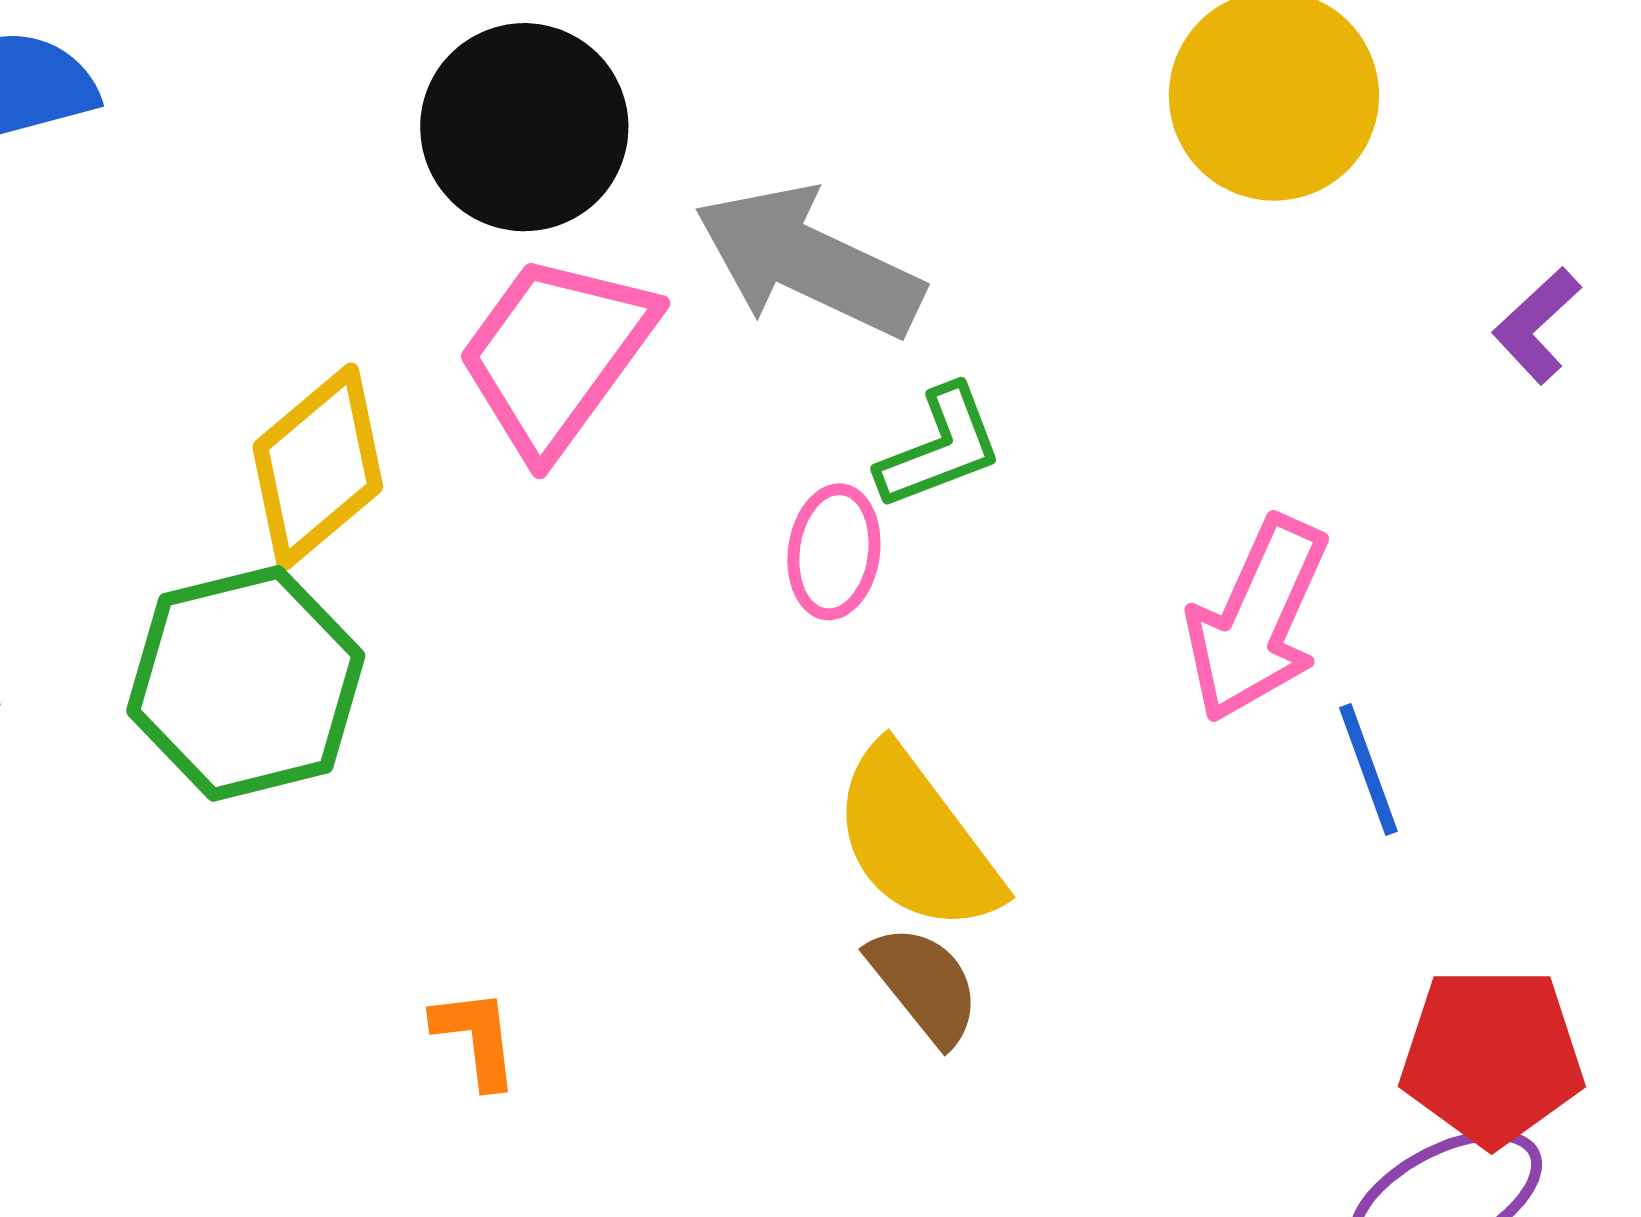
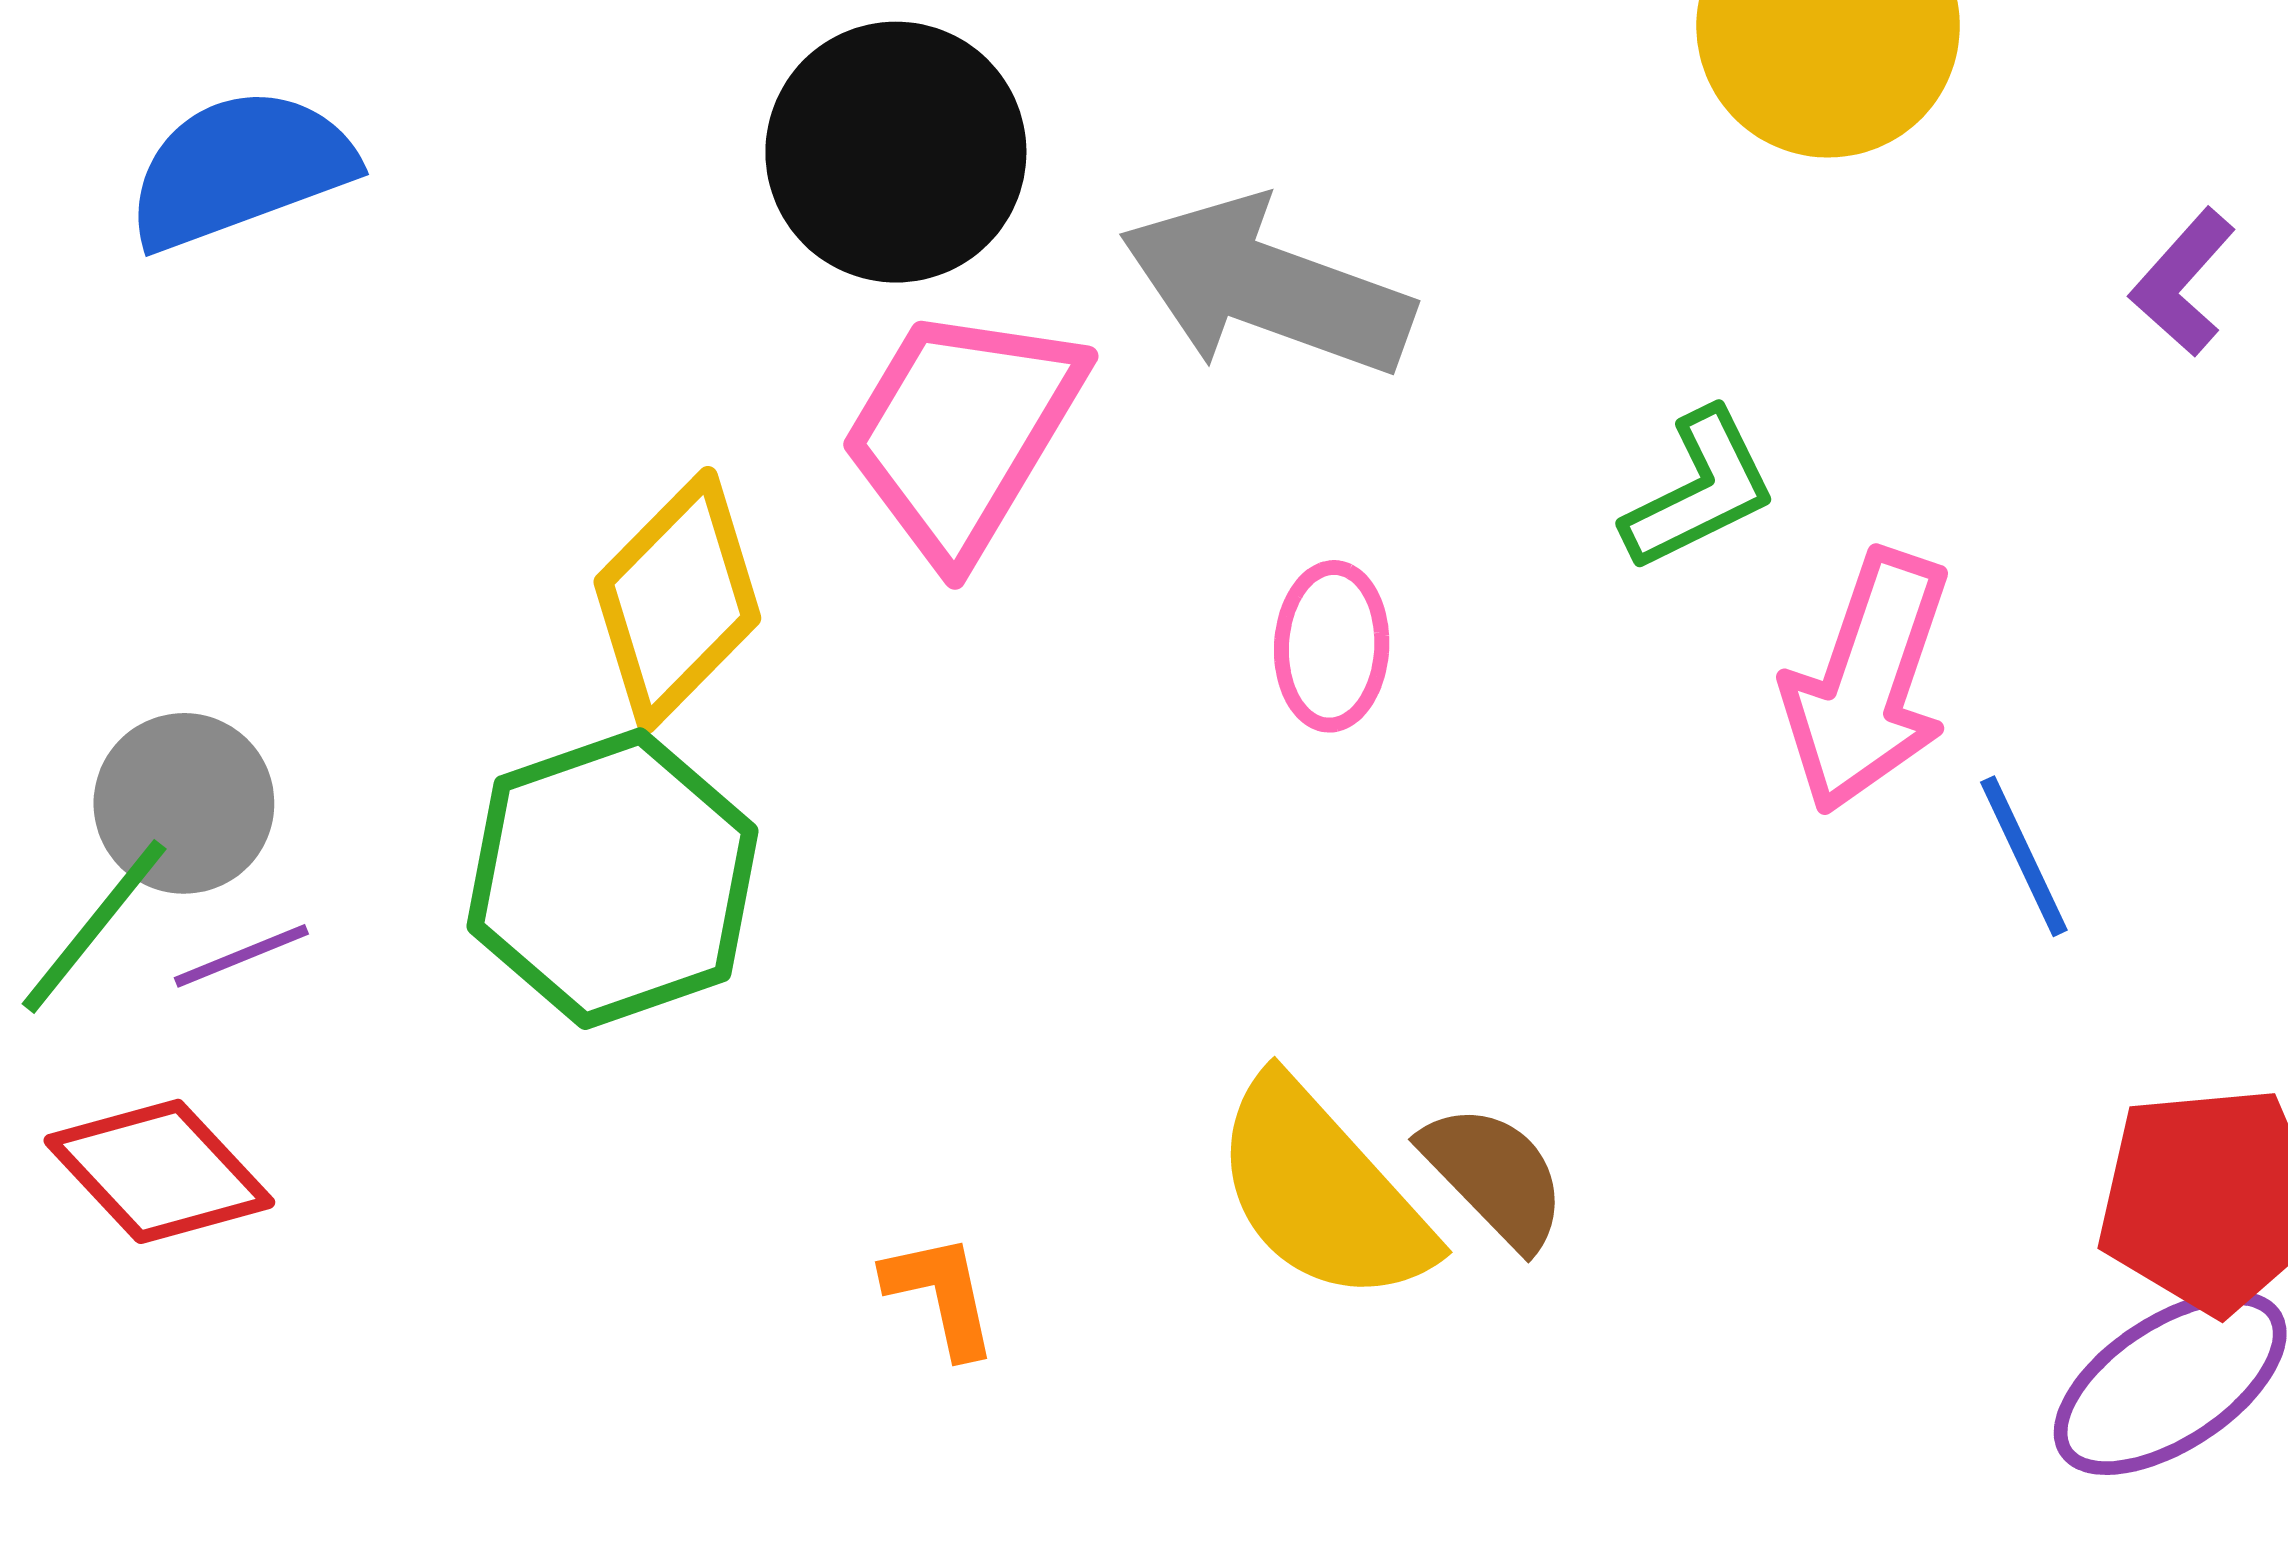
green L-shape: (940, 448) -> (1700, 490), moved
yellow semicircle: (916, 840) -> (1322, 1192), moved

